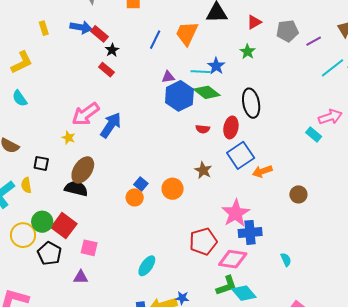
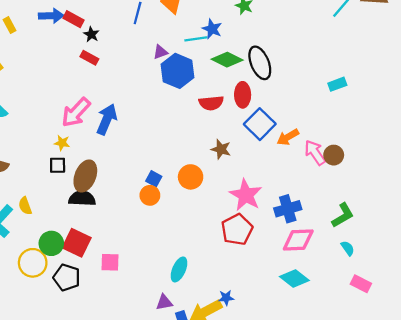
green diamond: (207, 92) -> (227, 60), moved
pink arrow: (330, 117) -> (315, 153), moved, turned -95
red semicircle: (203, 129) -> (211, 103), size x1.5
cyan rectangle: (314, 135) -> (337, 84), turned -49
black square: (41, 163) -> (58, 165), moved
pink star: (236, 213) -> (246, 195), moved
pink diamond: (233, 259) -> (298, 240), moved
cyan semicircle: (286, 260) -> (348, 248), moved
purple triangle: (81, 277) -> (164, 302), moved
green L-shape: (226, 286) -> (343, 215), moved

